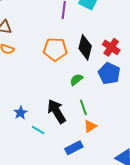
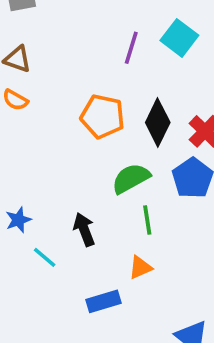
green semicircle: (76, 80) -> (131, 178), size x1.5
green line: (83, 107) -> (147, 220), moved
black arrow: (56, 111) -> (84, 229), size x0.7

